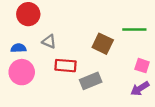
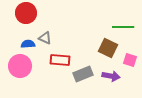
brown square: (103, 44) -> (108, 48), moved
blue semicircle: (18, 48) -> (28, 44), moved
purple arrow: (140, 89) -> (111, 76), moved, turned -138

